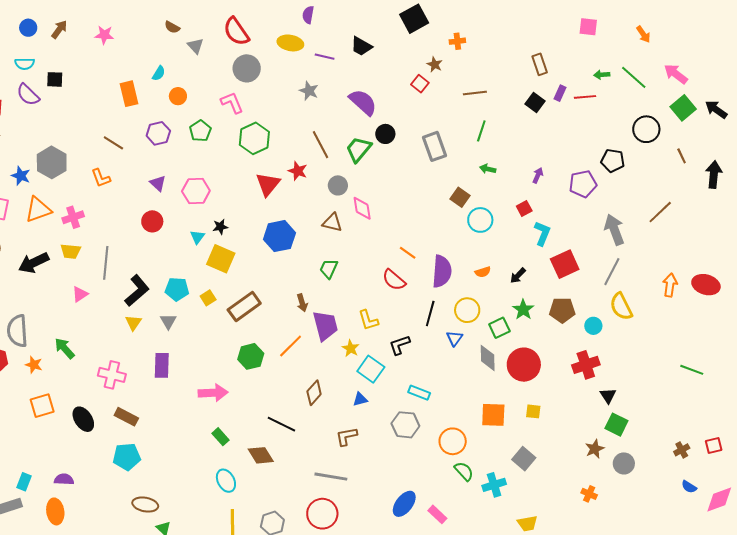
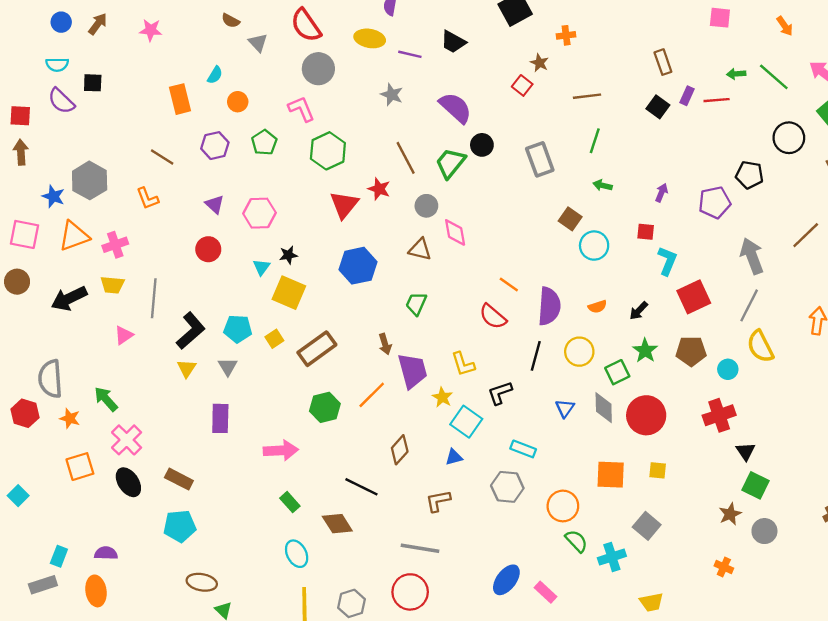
red square: (524, 209) -> (646, 232), turned 35
blue triangle: (454, 338) -> (565, 408), moved
pink cross: (112, 375) -> (127, 440), moved, turned 32

